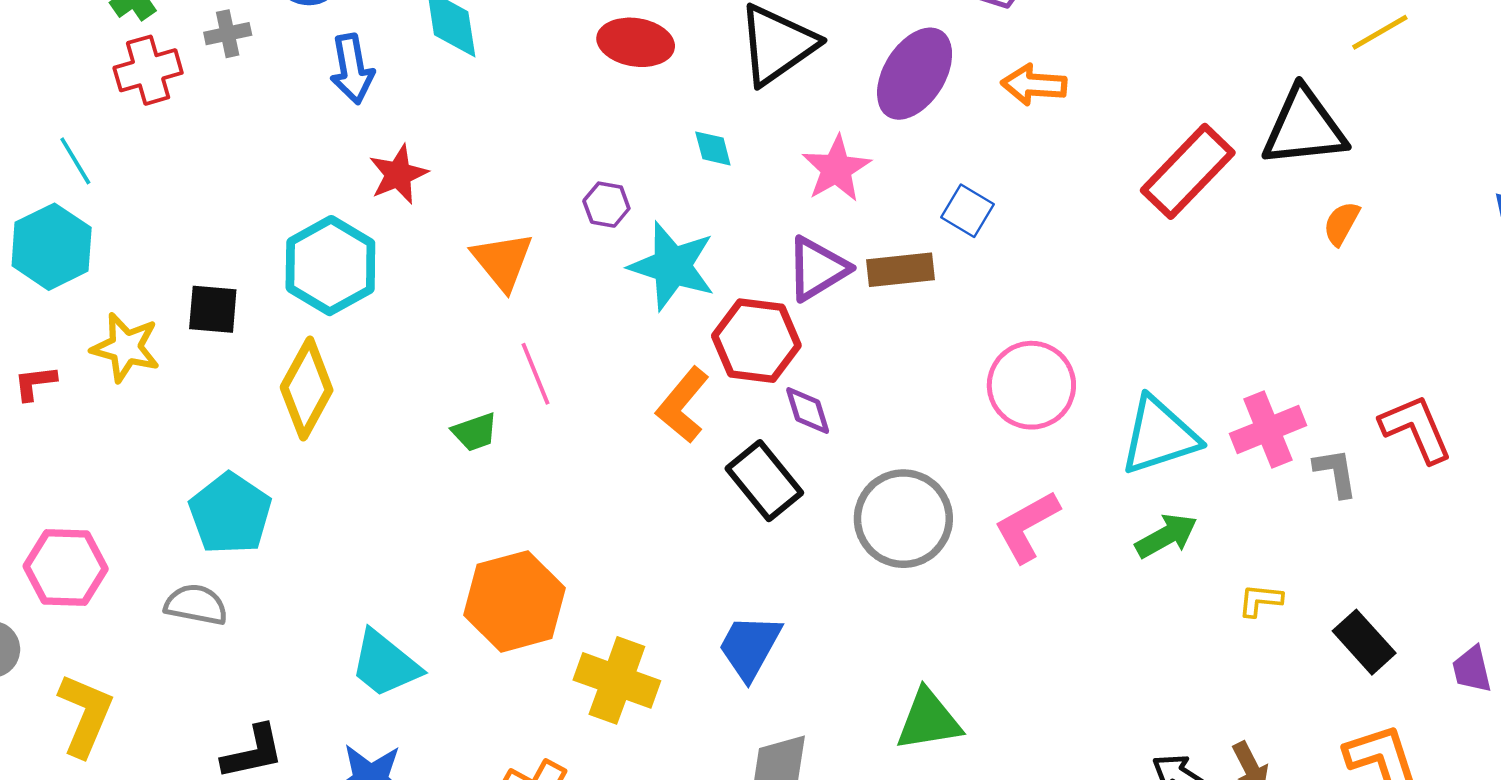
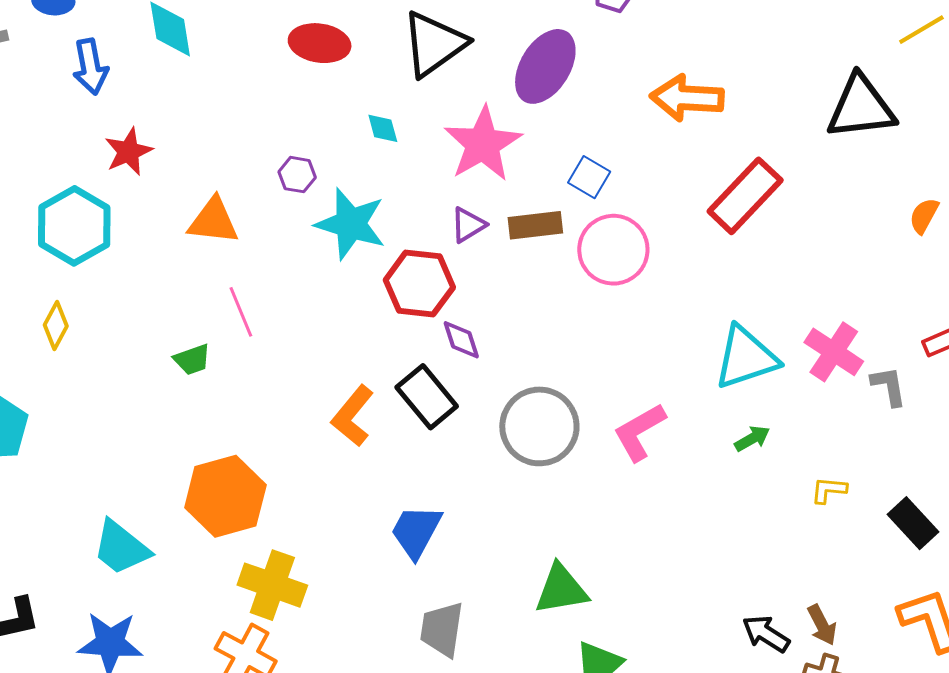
orange arrow: (1034, 85) -> (687, 98), moved, size x1.4
pink star: (836, 169) -> (483, 144), size x1.4
red rectangle: (1188, 171) -> (745, 196), moved
orange semicircle: (1341, 223) -> (924, 216), moved
orange triangle: (502, 261) -> (213, 221), turned -44
purple triangle: (817, 269) -> (468, 225), size x0.7
pink circle: (1031, 385) -> (613, 250), moved
yellow diamond: (307, 389) -> (56, 326), size x0.6
orange L-shape: (683, 405) -> (353, 416), moved
pink cross: (1268, 430) -> (834, 352), turned -34
green arrow: (1166, 536) -> (752, 439), size x0.7
yellow cross: (617, 680) -> (272, 585), moved

